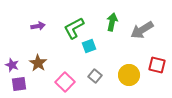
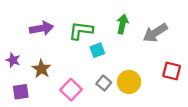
purple arrow: (38, 26) -> (41, 28), size x1.5
green L-shape: (74, 28) -> (81, 31), turned 35
purple star: (12, 65) -> (13, 60), moved
yellow circle: (129, 75) -> (129, 82), moved

